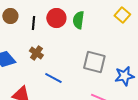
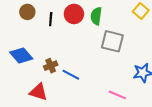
brown cross: (36, 53) -> (51, 66), moved, turned 32
gray square: (94, 62) -> (112, 41), moved

